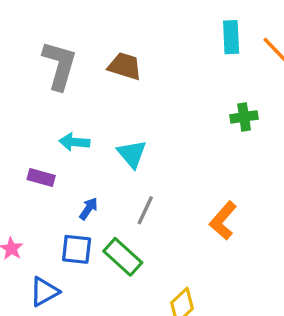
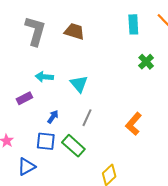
cyan rectangle: (231, 37) -> (133, 24), moved
green cross: (244, 117) -> (146, 62), turned -35
purple rectangle: (41, 178) -> (24, 98), turned -42

